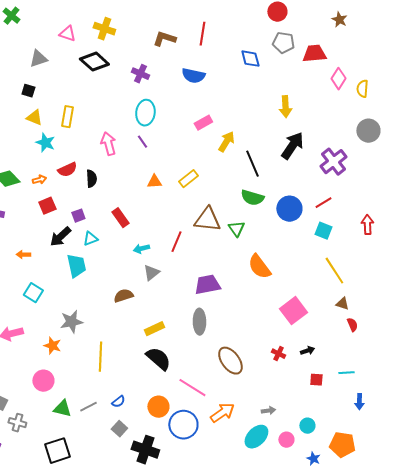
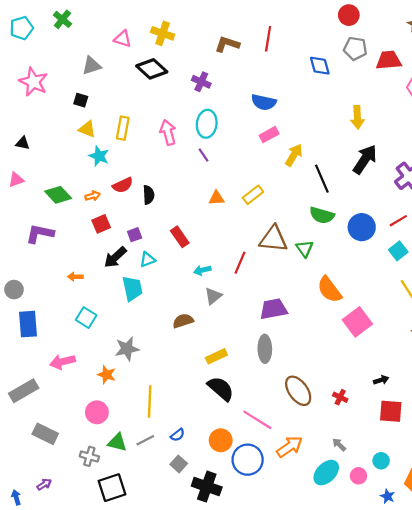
blue semicircle: (193, 76) -> (264, 102), moved
pink arrow: (108, 144) -> (168, 132), moved
cyan square: (323, 231) -> (398, 251), turned 30
pink square: (293, 311) -> (357, 322), moved
red cross: (278, 354) -> (340, 397), moved
yellow line: (100, 357) -> (150, 402), moved
red square: (316, 380) -> (391, 411), size x1.6
gray arrow: (268, 411) -> (339, 445), turned -128
gray cross: (17, 423) -> (89, 456), moved

